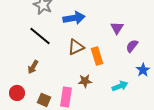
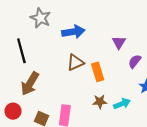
black line: (40, 36) -> (21, 51), moved, turned 35
brown arrow: (33, 67) -> (30, 84), size x1.6
brown star: (85, 81) -> (100, 102), moved

